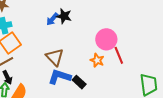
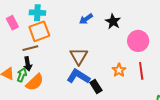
black star: (64, 16) -> (113, 21), moved
pink circle: (106, 39) -> (138, 41), moved

